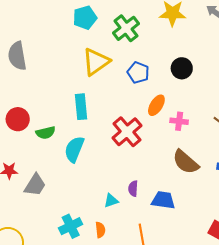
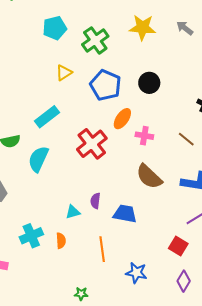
yellow triangle: (96, 62) -> (64, 73), size x0.6
blue pentagon: (138, 73) -> (106, 85), size x1.4
cyan rectangle: (81, 107) -> (47, 117), turned 55

